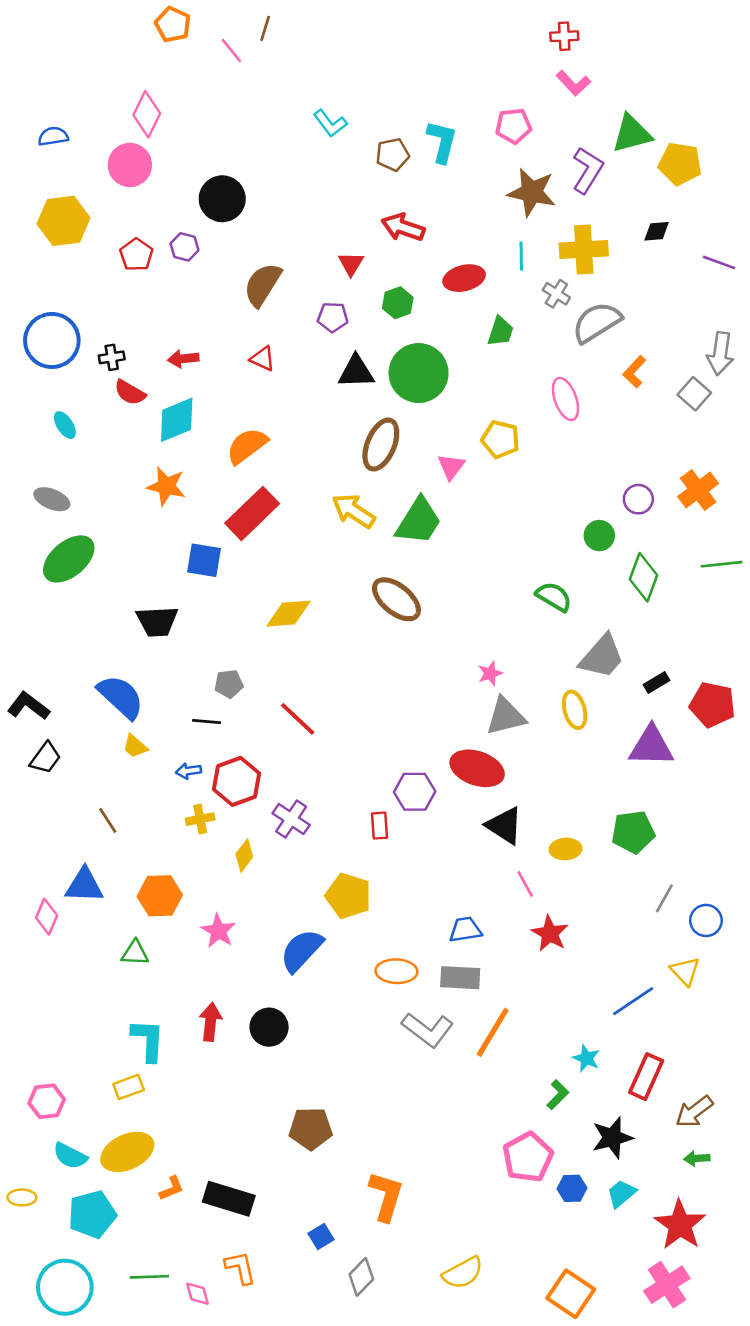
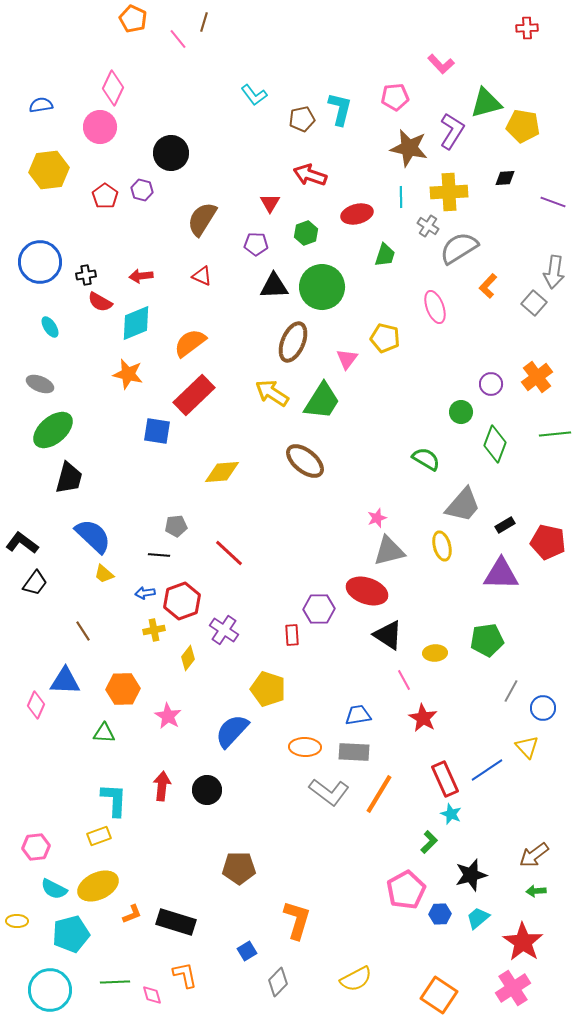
red cross: (564, 36) -> (527, 28), moved
black trapezoid: (157, 621) -> (69, 478), moved, turned -72
red rectangle: (646, 1077) -> (445, 779), moved, turned -48

